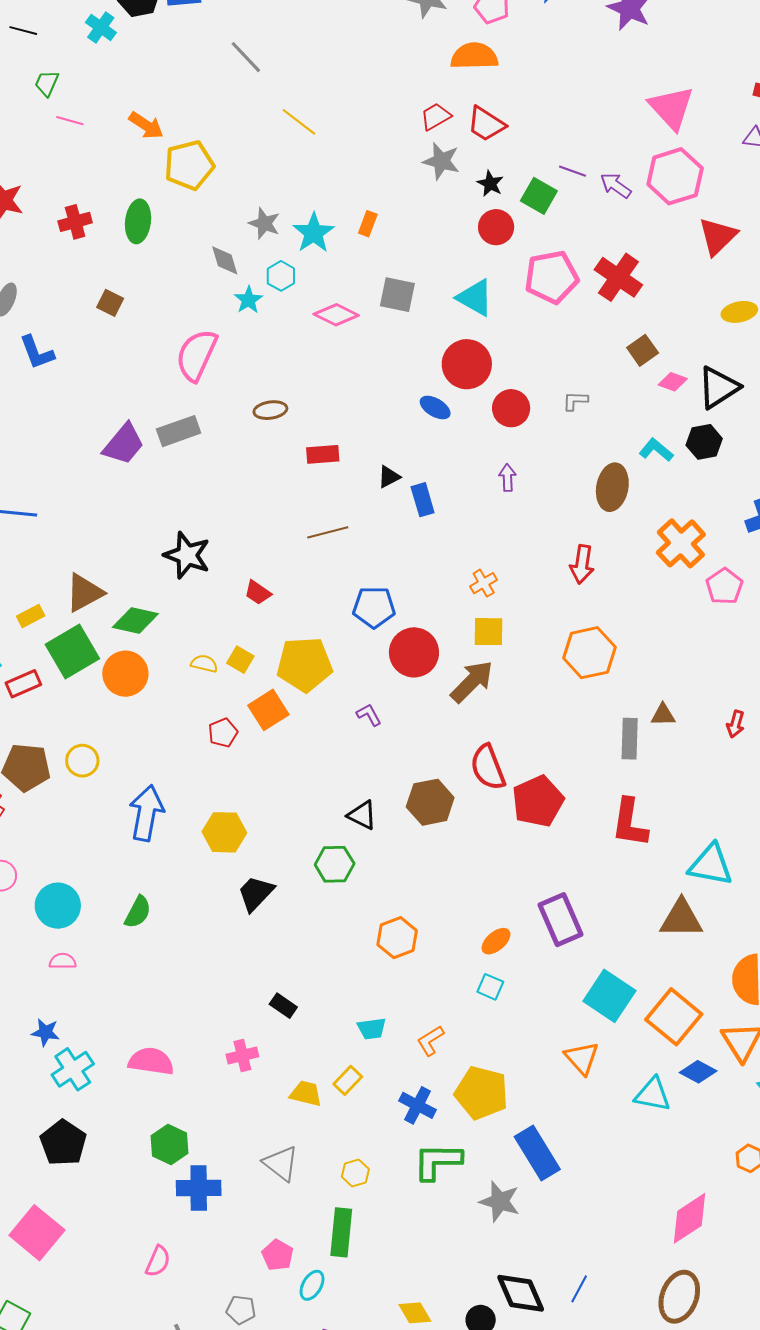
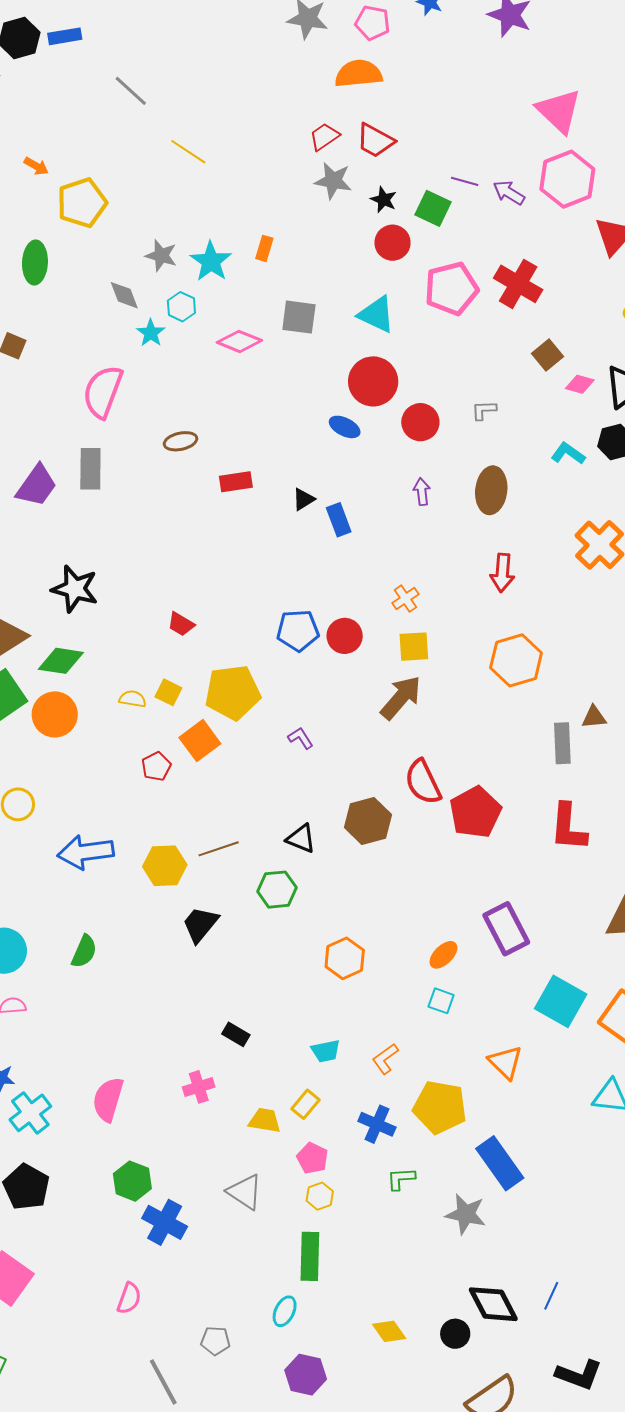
orange arrow: (146, 125) -> (36, 166), size x0.7
gray rectangle: (179, 431) -> (90, 469), turned -66
brown ellipse: (612, 487) -> (491, 490), moved
brown line: (328, 532) -> (219, 849), moved
black star: (187, 555) -> (75, 589), moved
red circle: (414, 652) -> (345, 636), moved, size x0.7
blue arrow: (146, 813) -> (86, 852), turned -104
orange triangle: (582, 1058) -> (505, 1062), moved
pink semicircle: (151, 1061) -> (108, 1099), turned -78
green L-shape: (437, 1161) -> (401, 1179), size x0.6
blue cross: (199, 1188) -> (165, 1222), turned 33
pink pentagon: (278, 1255) -> (312, 1158), moved

